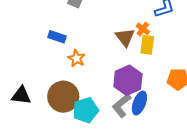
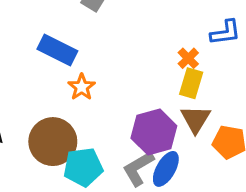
blue rectangle: (57, 37) -> (57, 50), size x1.4
brown triangle: (125, 37) -> (196, 119), moved

